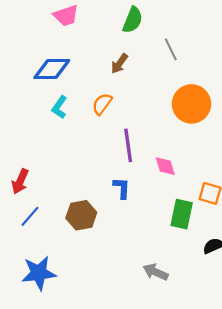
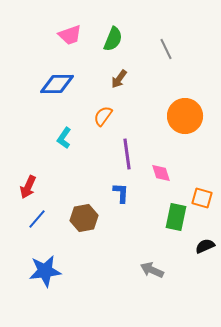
green semicircle: (133, 20) -> (113, 39), moved
gray line: (171, 49) -> (166, 49), moved
cyan L-shape: (59, 107) -> (64, 138), moved

